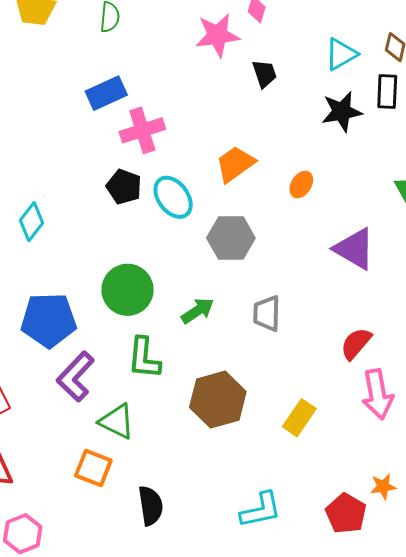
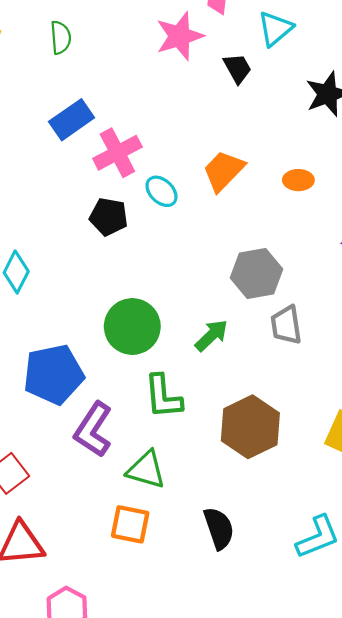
cyan triangle: (341, 54) -> (275, 29), moved
orange ellipse: (301, 184) -> (298, 180), turned 68
cyan ellipse: (173, 197) -> (162, 191), moved, size x0.7
gray hexagon: (231, 238) -> (257, 273), moved
black semicircle: (151, 506) -> (219, 528), moved

